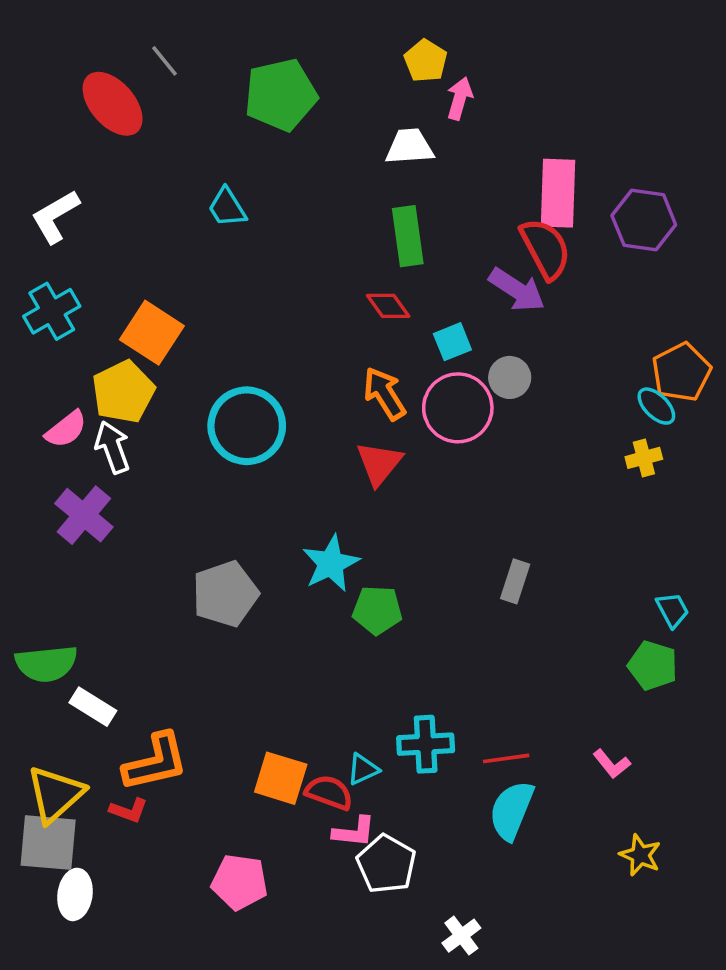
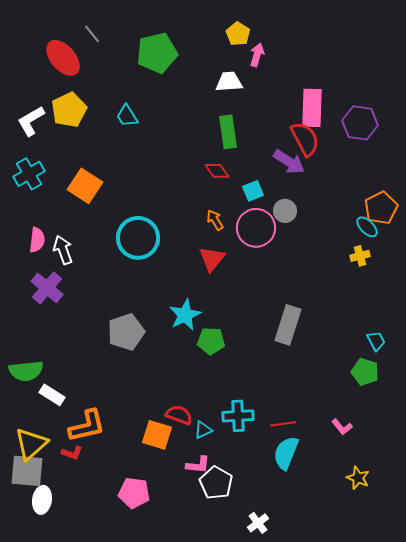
yellow pentagon: (123, 392) -> (69, 110), moved
orange arrow: (384, 394) -> (215, 220), size x0.7
pink semicircle: (66, 429) -> (37, 240), turned -45
gray rectangle: (515, 581) -> (288, 325), size x1.6
red semicircle: (329, 792) -> (179, 415), moved

